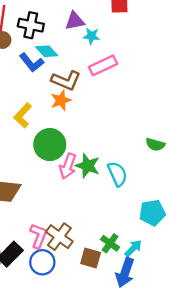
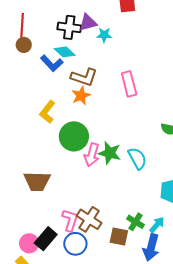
black cross: (31, 25) -> (69, 27), moved
pink rectangle: (103, 65) -> (129, 84), moved, turned -75

